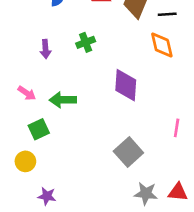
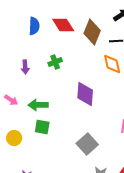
green square: (39, 129) -> (42, 127), moved, turned 35
yellow circle: (25, 161) -> (14, 138), moved

